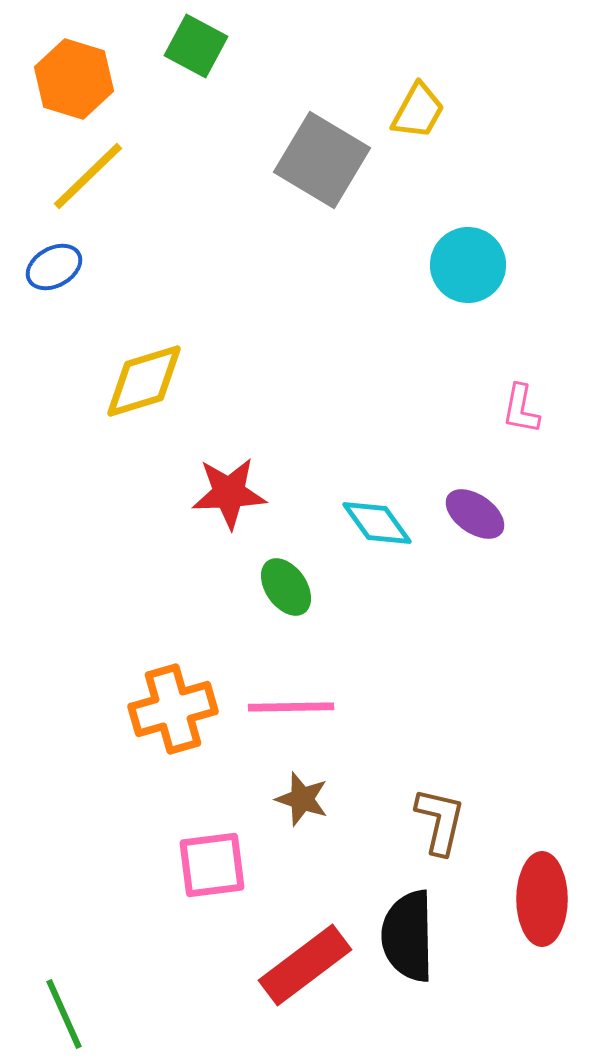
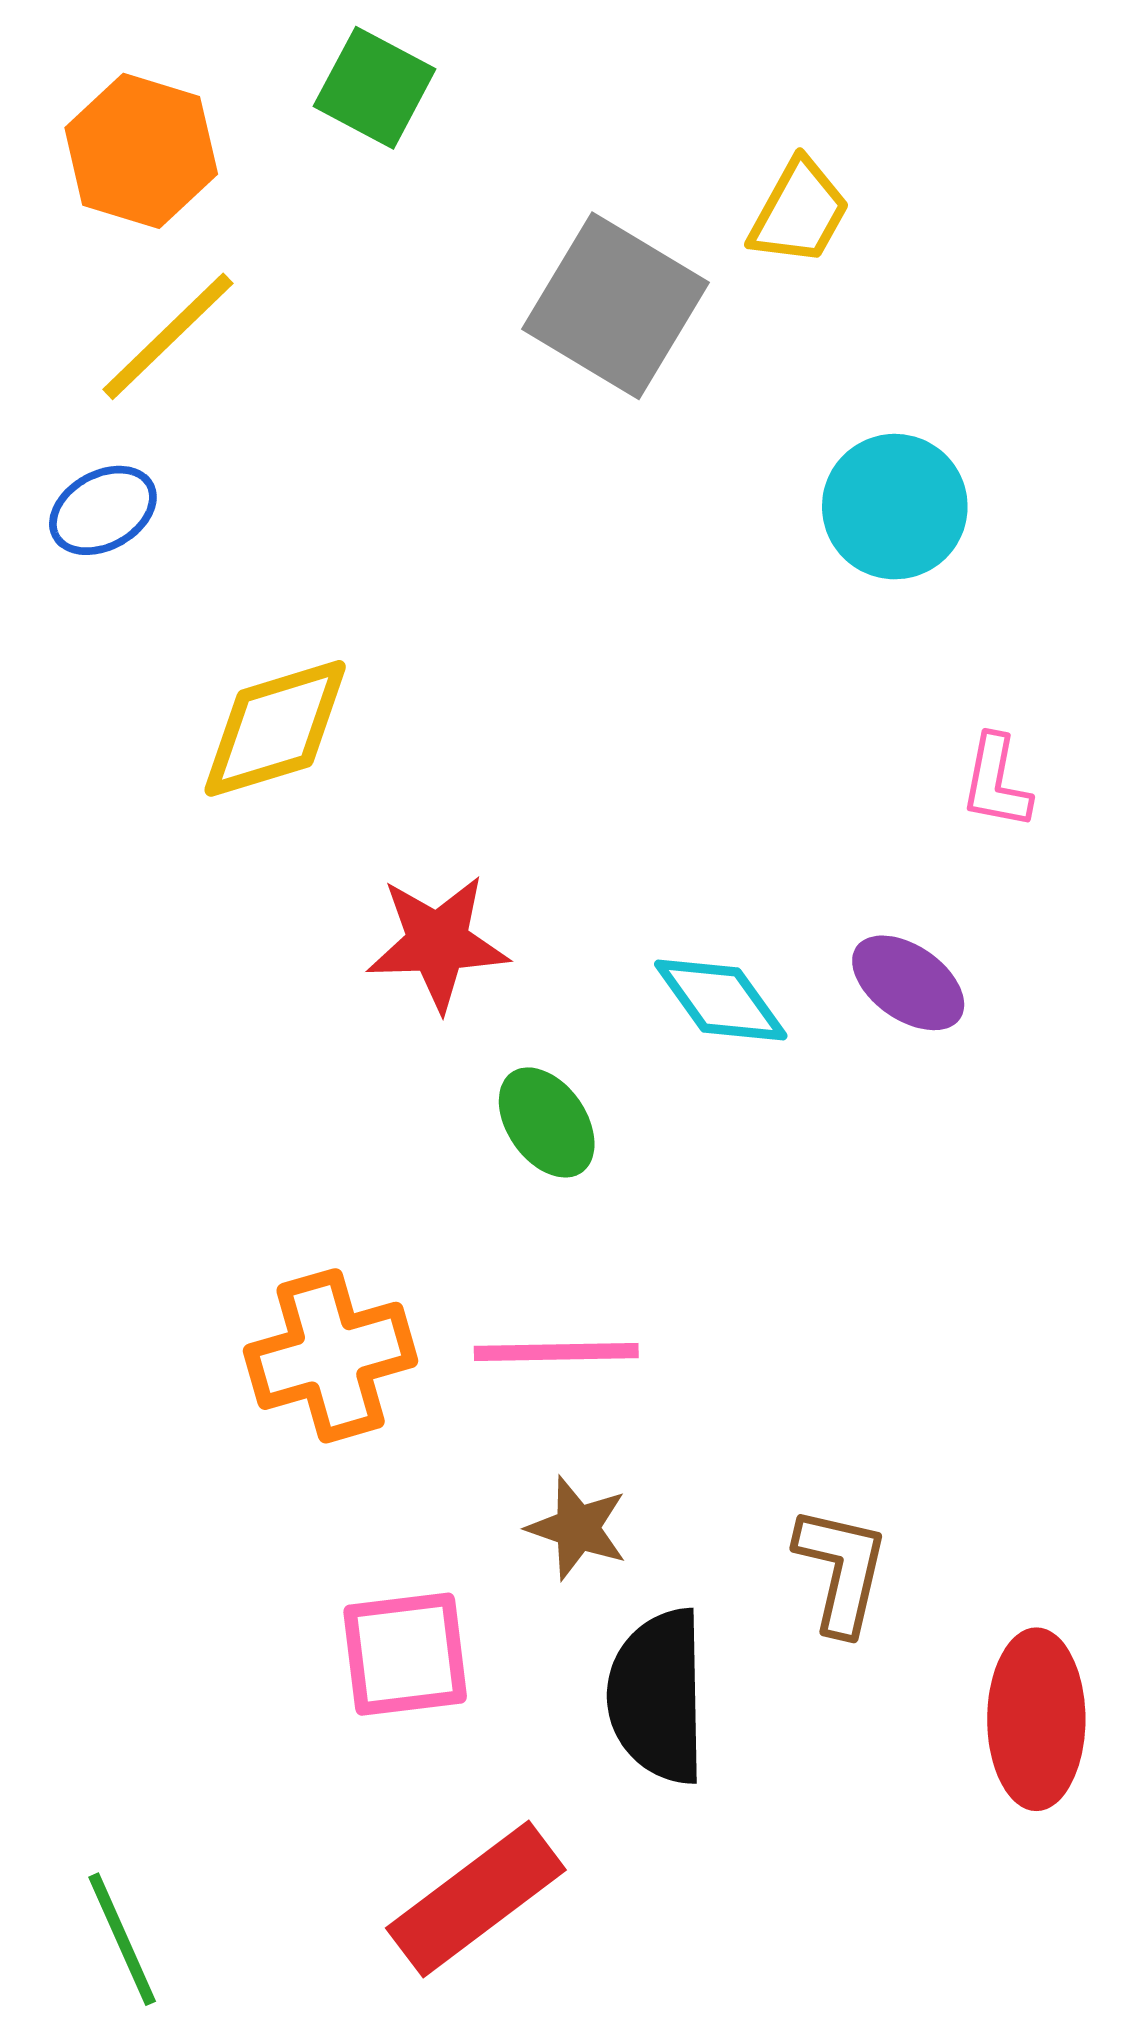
black semicircle: (408, 936) -> (658, 1696), moved
red rectangle: (305, 965) -> (476, 1899), moved

